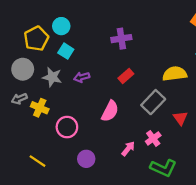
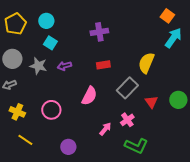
yellow pentagon: (36, 39) -> (15, 24), moved
yellow semicircle: (175, 74) -> (146, 63), turned -60
red rectangle: (126, 76) -> (103, 65), turned 32
yellow cross: (40, 108) -> (17, 112), moved
purple circle: (86, 159) -> (68, 147), moved

